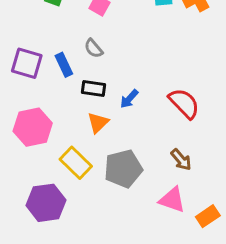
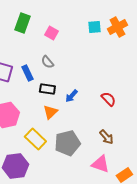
red semicircle: (184, 103) -> (108, 99), size x0.7

